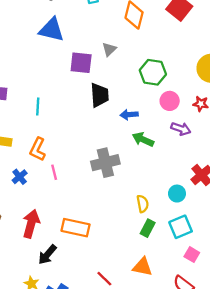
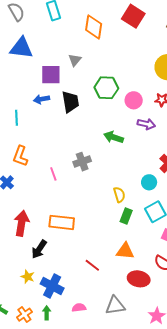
green hexagon: (153, 72) -> (106, 88), moved
blue arrow: (129, 115) -> (42, 99), moved
gray cross: (105, 163) -> (82, 162), size x0.7
pink line: (54, 172) -> (53, 174), moved

